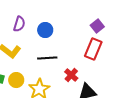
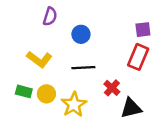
purple semicircle: (19, 24) -> (50, 16), moved
purple square: (97, 26) -> (143, 30), turned 32

